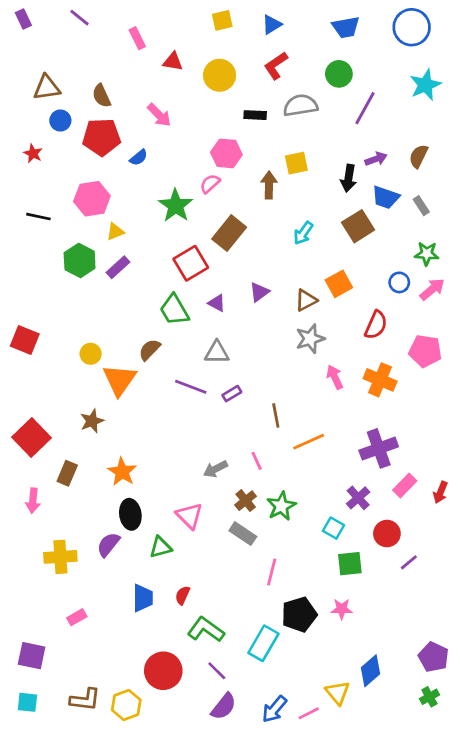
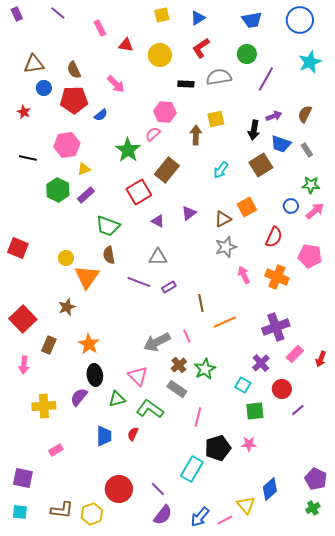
green trapezoid: (174, 310) -> (108, 226), moved, turned -40
brown semicircle: (150, 350) -> (109, 255), turned -54
gray arrow: (215, 469) -> (157, 342), size x1.5
green L-shape: (206, 630) -> (150, 409), moved

